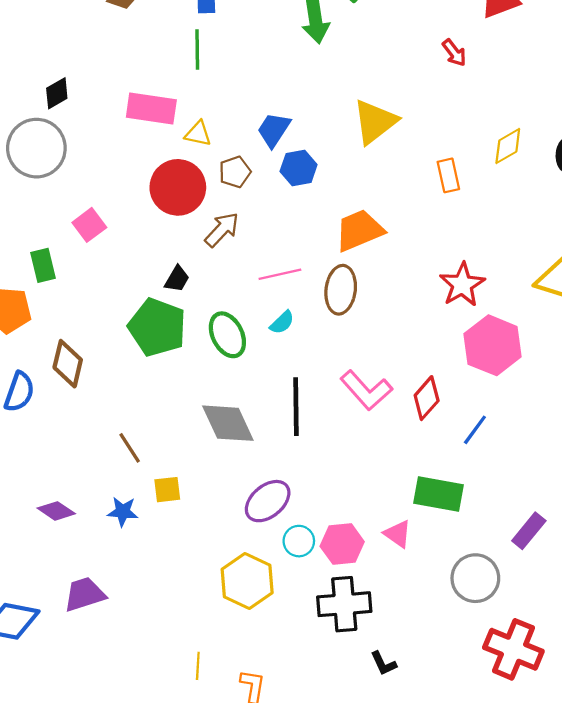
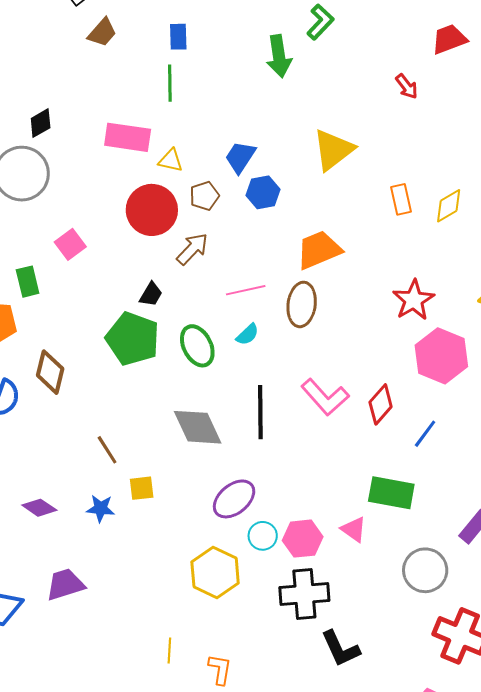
yellow diamond: (508, 146) -> (449, 206), moved
black L-shape: (383, 663) -> (340, 649), size x1.6

